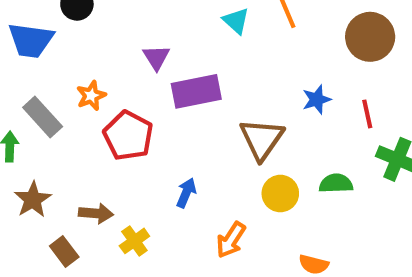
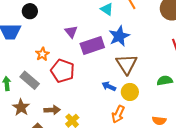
blue star: (317, 100) -> (119, 36), moved, size x1.5
gray rectangle: (43, 117) -> (30, 80), moved
blue arrow: (186, 193) -> (109, 86), moved, turned -80
yellow circle: (280, 194) -> (130, 92), moved

